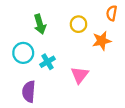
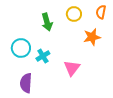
green arrow: (40, 24) -> (47, 22), moved
yellow circle: (78, 24) -> (74, 14), moved

